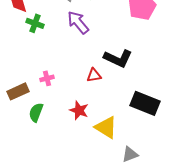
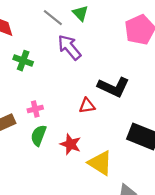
green cross: (35, 23) -> (23, 61), moved
green semicircle: (36, 112) -> (39, 135), moved

